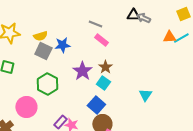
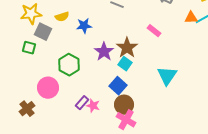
pink rectangle: (101, 40) -> (154, 31), moved
gray square: (43, 51) -> (43, 32), moved
brown star: (105, 67) -> (127, 48), size x1.5
cyan triangle: (145, 95) -> (167, 76), size x1.5

